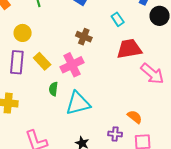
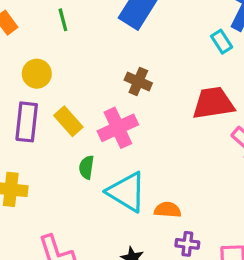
cyan rectangle: (118, 19) -> (222, 42), moved
cyan triangle: (78, 103) -> (127, 192), turned 44
orange semicircle: (135, 117) -> (168, 210), moved, turned -35

